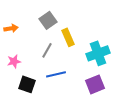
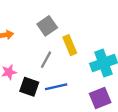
black square: (27, 84) -> (29, 87), moved

